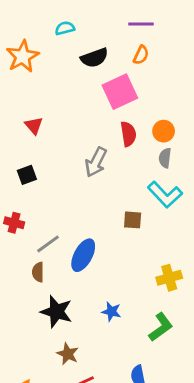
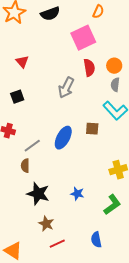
black semicircle: (94, 58) -> (50, 14), moved
blue ellipse: (83, 255) -> (63, 138), moved

